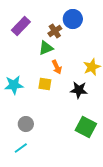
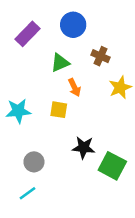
blue circle: (73, 19) -> (73, 25), moved
brown cross: (55, 31) -> (101, 56), moved, turned -32
black star: (79, 90) -> (84, 148), moved

